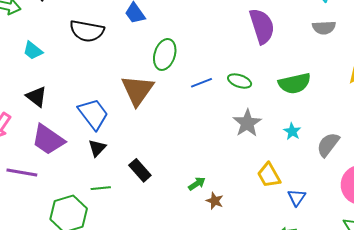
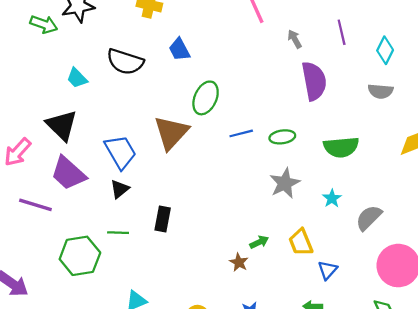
cyan trapezoid: (33, 51) -> (77, 78), moved
green ellipse: (240, 81) -> (282, 137), turned -35
black triangle: (36, 97) -> (62, 125), size x1.4
black rectangle: (140, 170) -> (163, 219), turned 45
green arrow: (197, 184) -> (259, 242), moved

